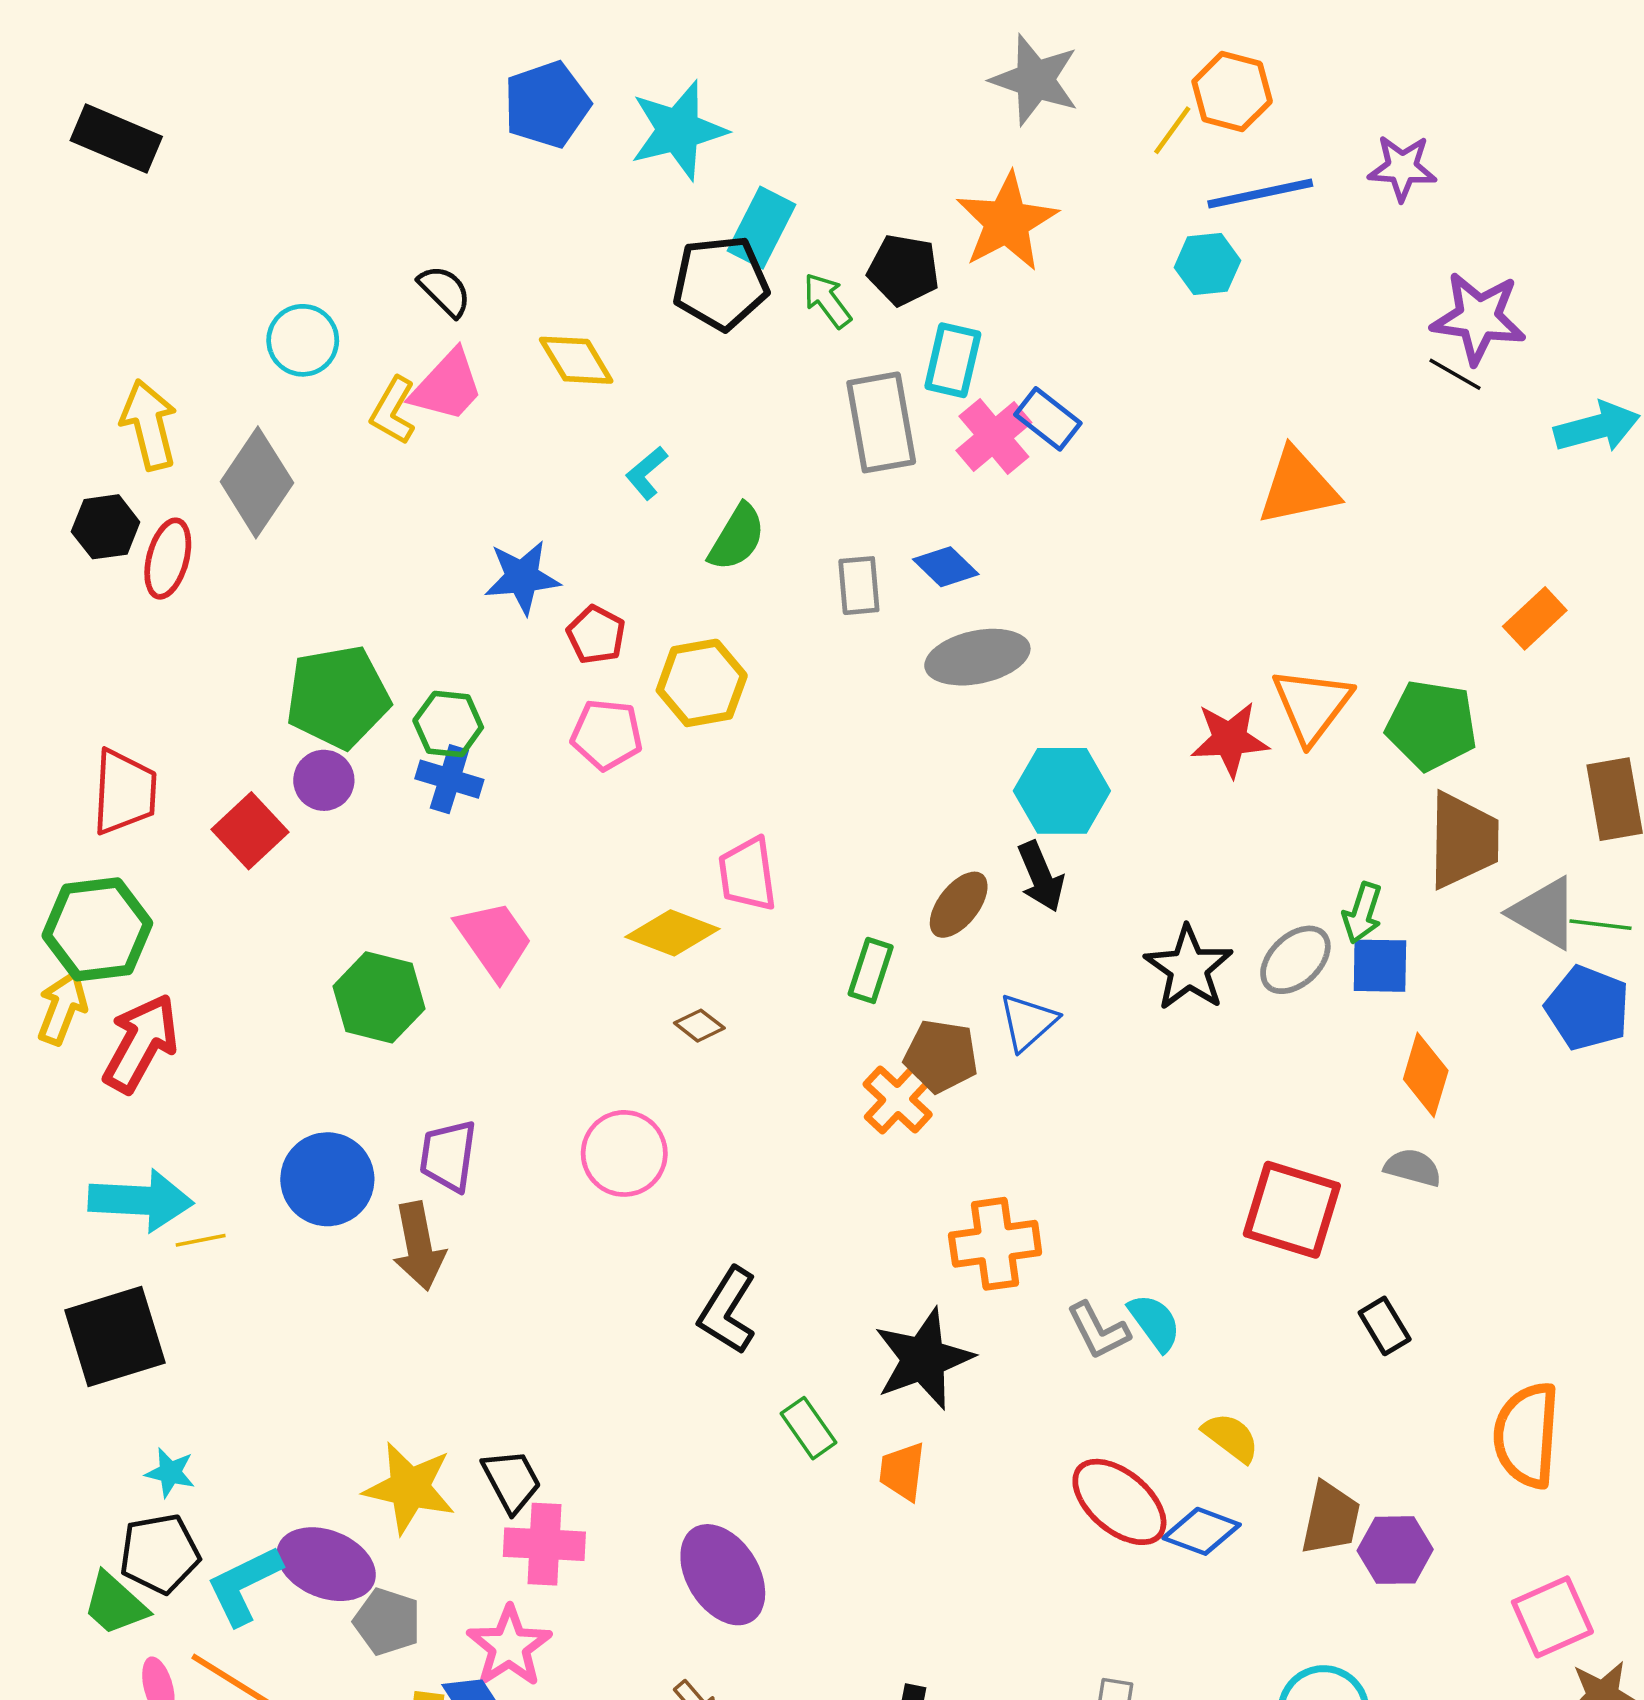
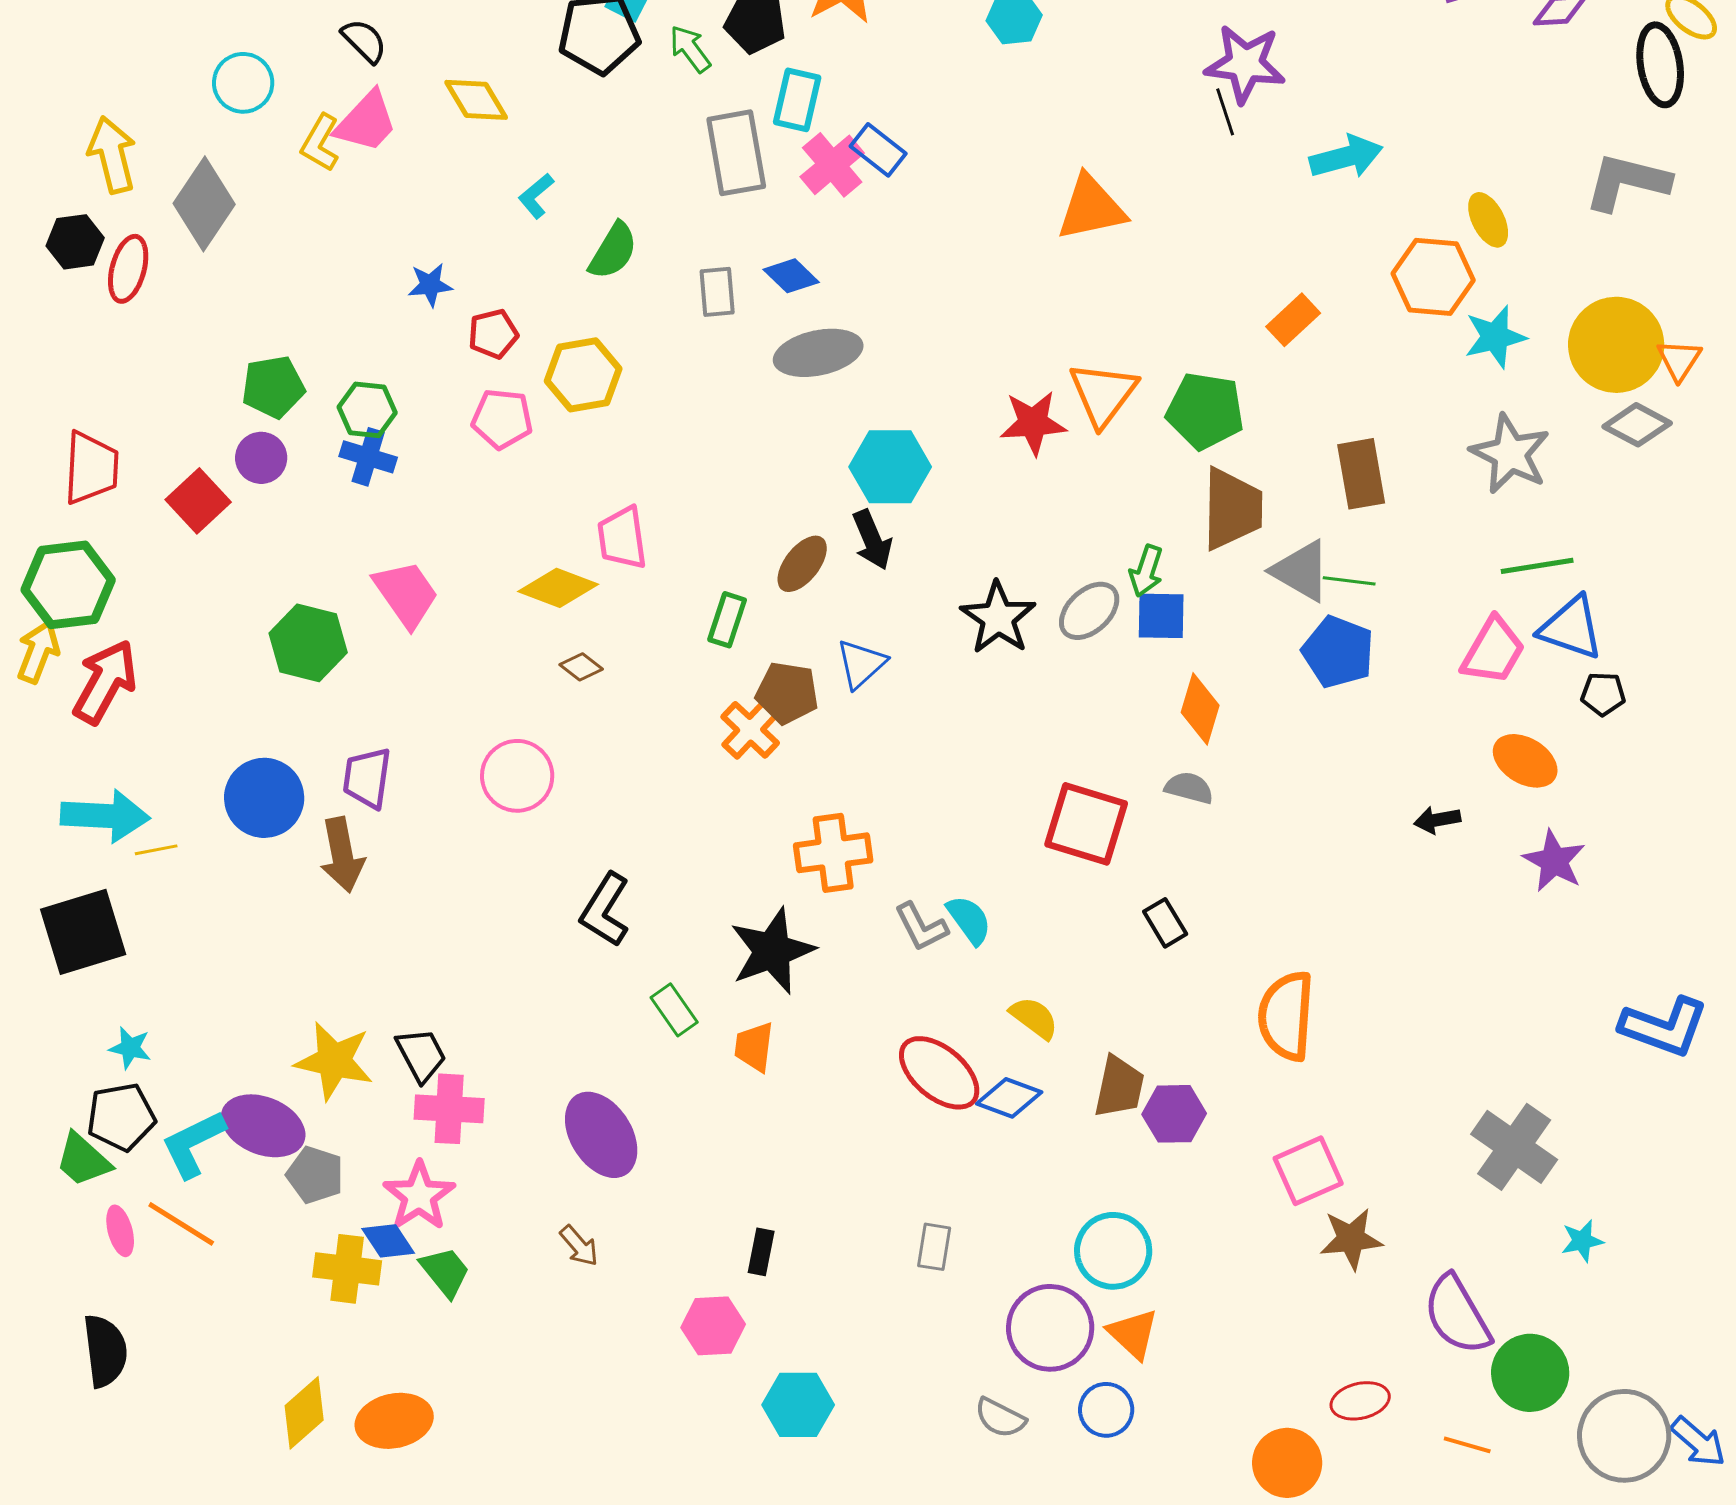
black line: (1455, 374) -> (1225, 112), turned 42
blue star: (522, 577) -> (430, 285), size x0.7
red pentagon: (596, 635) -> (493, 334), turned 30
green pentagon: (338, 697) -> (273, 387), size x0.7

